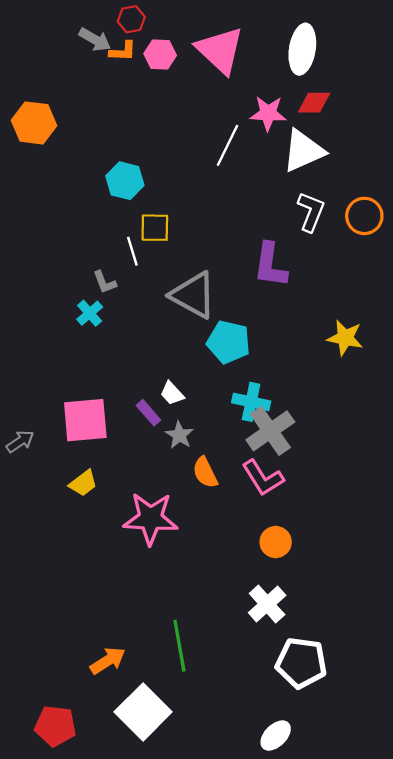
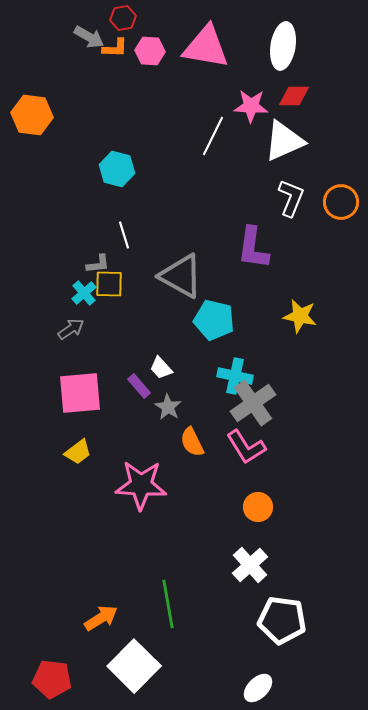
pink triangle: (220, 50) -> (206, 47), turned -33
yellow square: (155, 228) -> (109, 284), moved
gray L-shape: (105, 282) -> (98, 264), turned -75
yellow star: (345, 338) -> (300, 316), moved
gray arrow: (20, 442) -> (71, 329), moved

